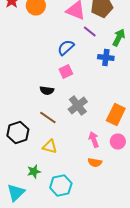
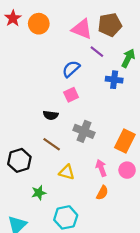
gray cross: (78, 106) -> (84, 131), turned -30
yellow triangle: (50, 146) -> (67, 172), moved
orange semicircle: (95, 162) -> (102, 193), turned -72
green star: (34, 172) -> (39, 193), moved

